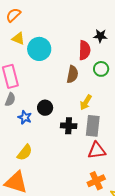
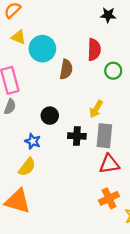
black star: (100, 36) -> (108, 15), moved
brown semicircle: (72, 74) -> (66, 69), moved
blue star: (25, 117) -> (33, 141), moved

